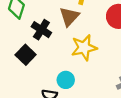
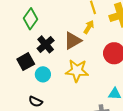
cyan circle: (66, 80) -> (43, 74), moved

